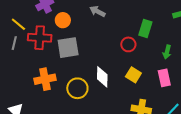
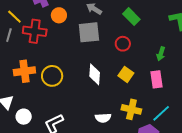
green rectangle: (145, 29) -> (131, 17), moved, turned -66
gray square: (68, 48) -> (89, 32), moved
orange cross: (45, 79) -> (24, 71), moved
yellow circle: (77, 88) -> (52, 76), moved

